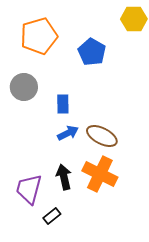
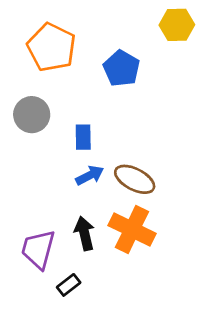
orange pentagon: (39, 36) -> (51, 47), turned -30

